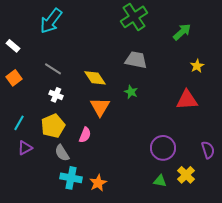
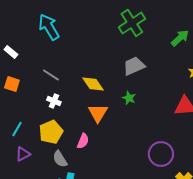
cyan arrow: (51, 21) -> (49, 27), turned 112
gray trapezoid: (136, 60) -> (134, 66), turned -35
orange square: (14, 78) -> (12, 84), turned -35

